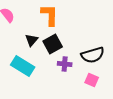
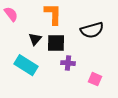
black square: (53, 44) -> (56, 43), turned 30
black semicircle: (93, 55) -> (92, 30), moved

